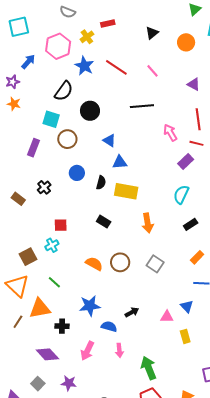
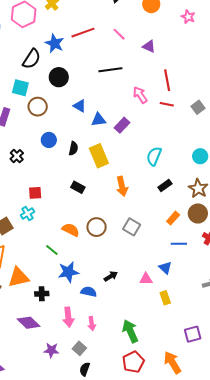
blue star: (84, 66) -> (55, 43), moved
red line: (116, 67) -> (83, 33), turned -50
purple triangle: (194, 84) -> (149, 46), moved
purple rectangle: (186, 161) -> (122, 125), moved
blue triangle: (120, 162) -> (99, 120), moved
yellow rectangle: (126, 191) -> (99, 156), turned 60
green line: (54, 282) -> (52, 250), moved
pink arrow: (119, 350) -> (92, 324), moved
pink arrow: (87, 351) -> (68, 317), turned -30
gray square: (38, 384) -> (79, 348), moved

